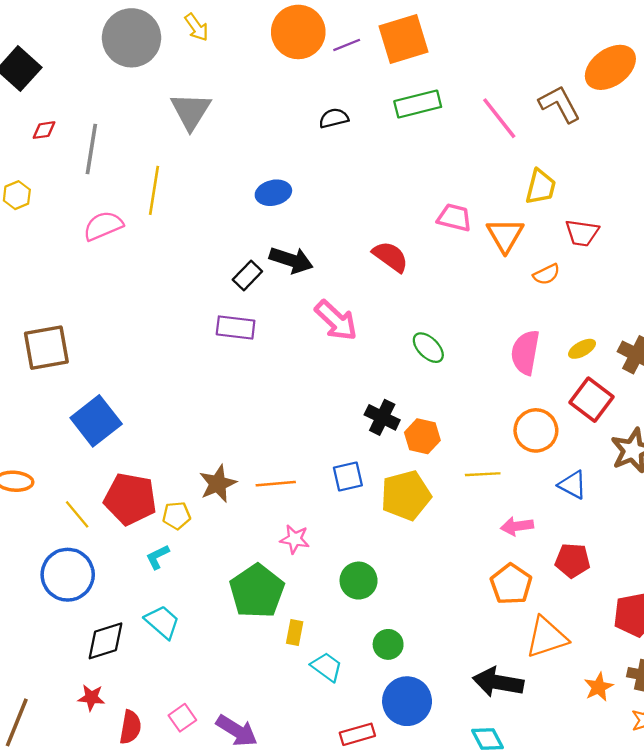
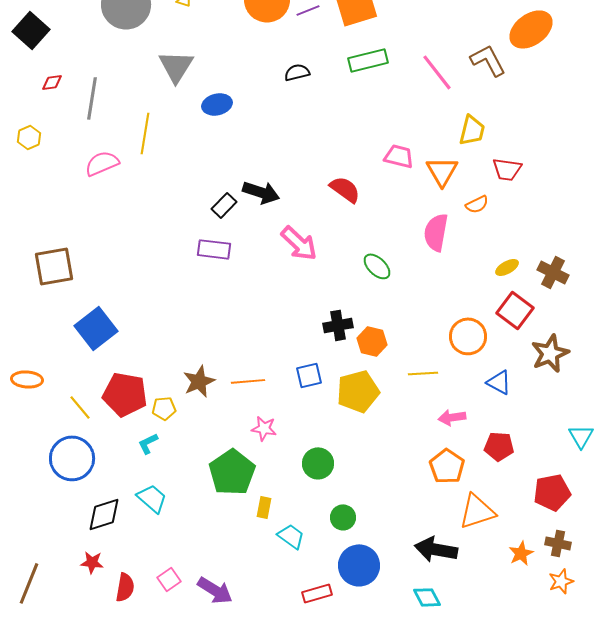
blue ellipse: (273, 193) -> (217, 104), moved
pink semicircle: (525, 352) -> (436, 232), moved
black cross: (382, 417) -> (338, 325), turned -36

